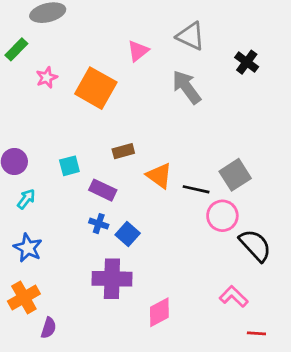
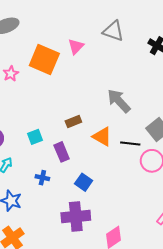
gray arrow: (187, 87) -> (119, 101), moved
orange square: (96, 88) -> (44, 59), moved
purple rectangle: (103, 190) -> (62, 152), turned 48
blue cross: (99, 224) -> (42, 178), moved

